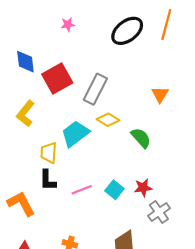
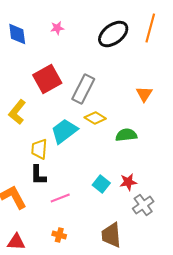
blue diamond: (25, 62) -> (17, 34), moved
green semicircle: (141, 138) -> (126, 135), turned -55
pink line: (82, 190) -> (60, 198), moved

